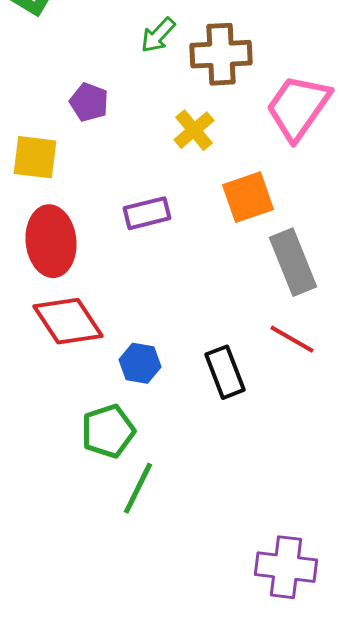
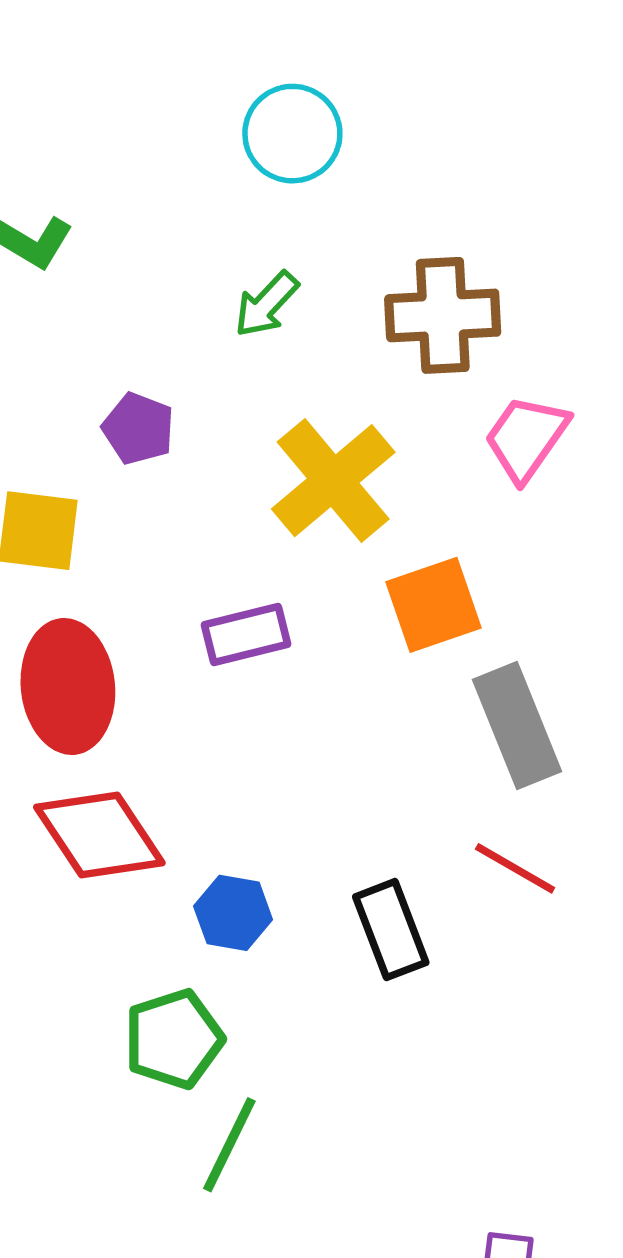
brown cross: (221, 54) -> (443, 315), moved
pink trapezoid: (298, 107) -> (526, 438), size x0.7
yellow cross: (194, 130) -> (333, 481), size x1.6

